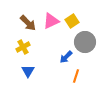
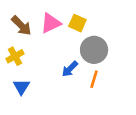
yellow square: (72, 21) -> (77, 23), turned -32
orange line: (76, 76) -> (94, 79), moved

